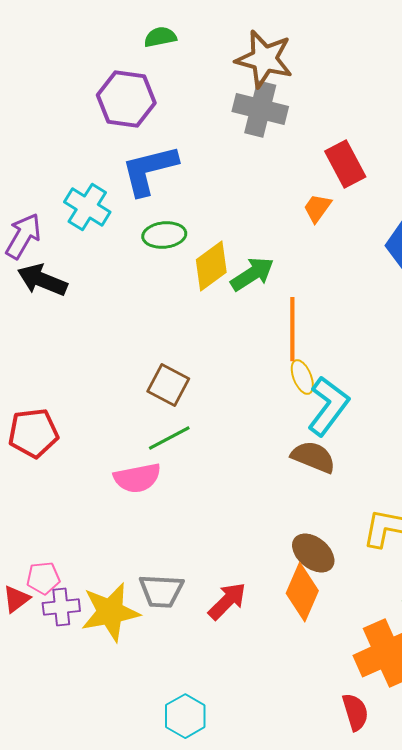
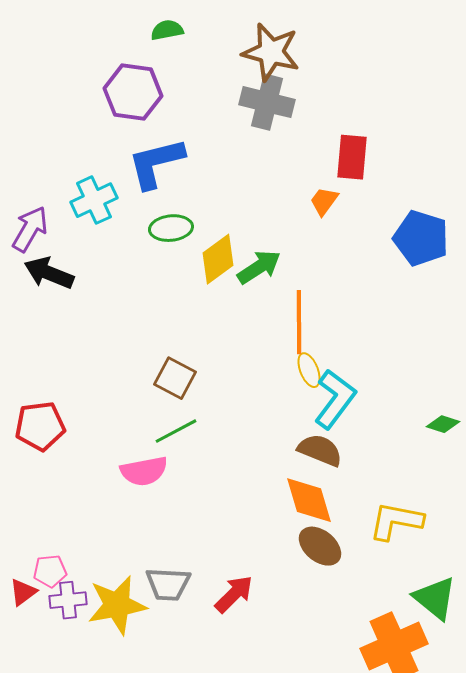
red rectangle: (345, 164) -> (352, 157), turned 33
cyan cross: (87, 207) -> (94, 200), turned 33
orange diamond: (302, 592) -> (309, 500), moved, turned -40

